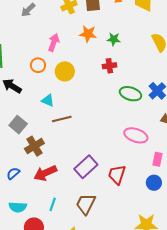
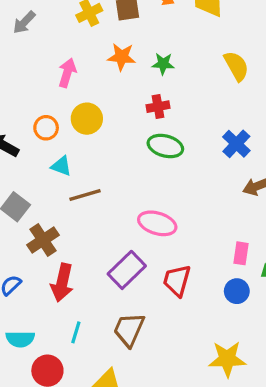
orange circle: (38, 65) -> (46, 128), moved
green ellipse: (130, 94) -> (165, 146), moved
pink ellipse: (136, 135) -> (157, 223), moved
red arrow: (45, 173) -> (62, 283), turned -50

